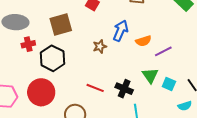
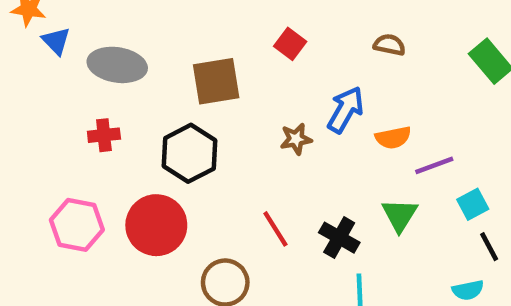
red cross: (28, 44) -> (104, 135), moved
cyan square: (169, 84) -> (473, 204), moved, turned 32
red line: (95, 88) -> (275, 229), turned 30

